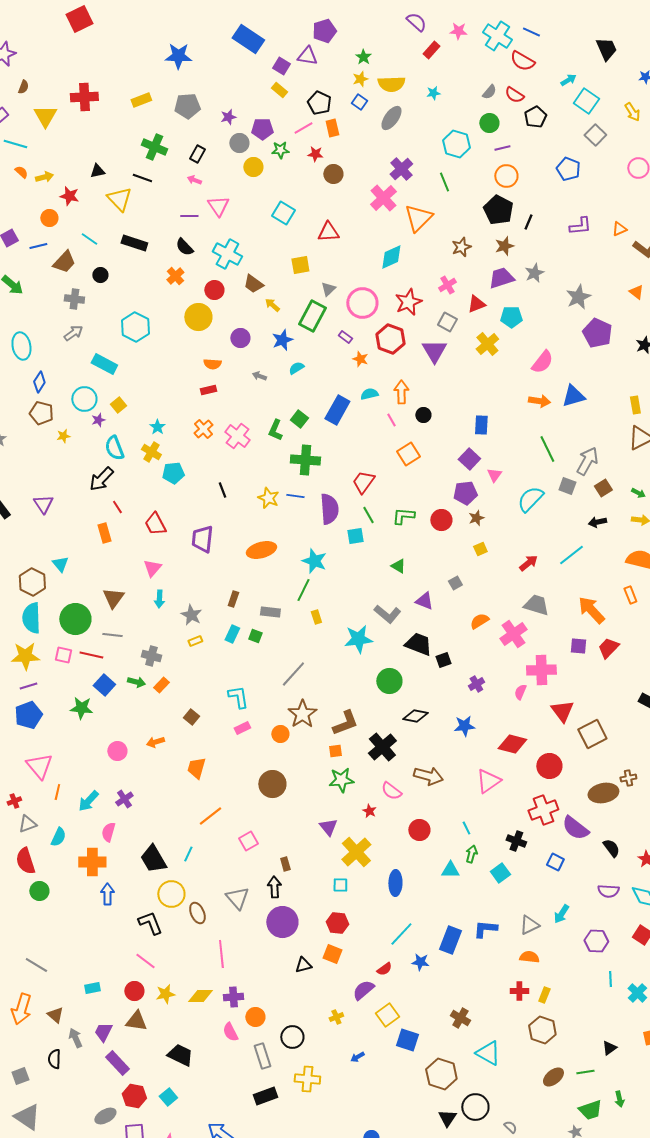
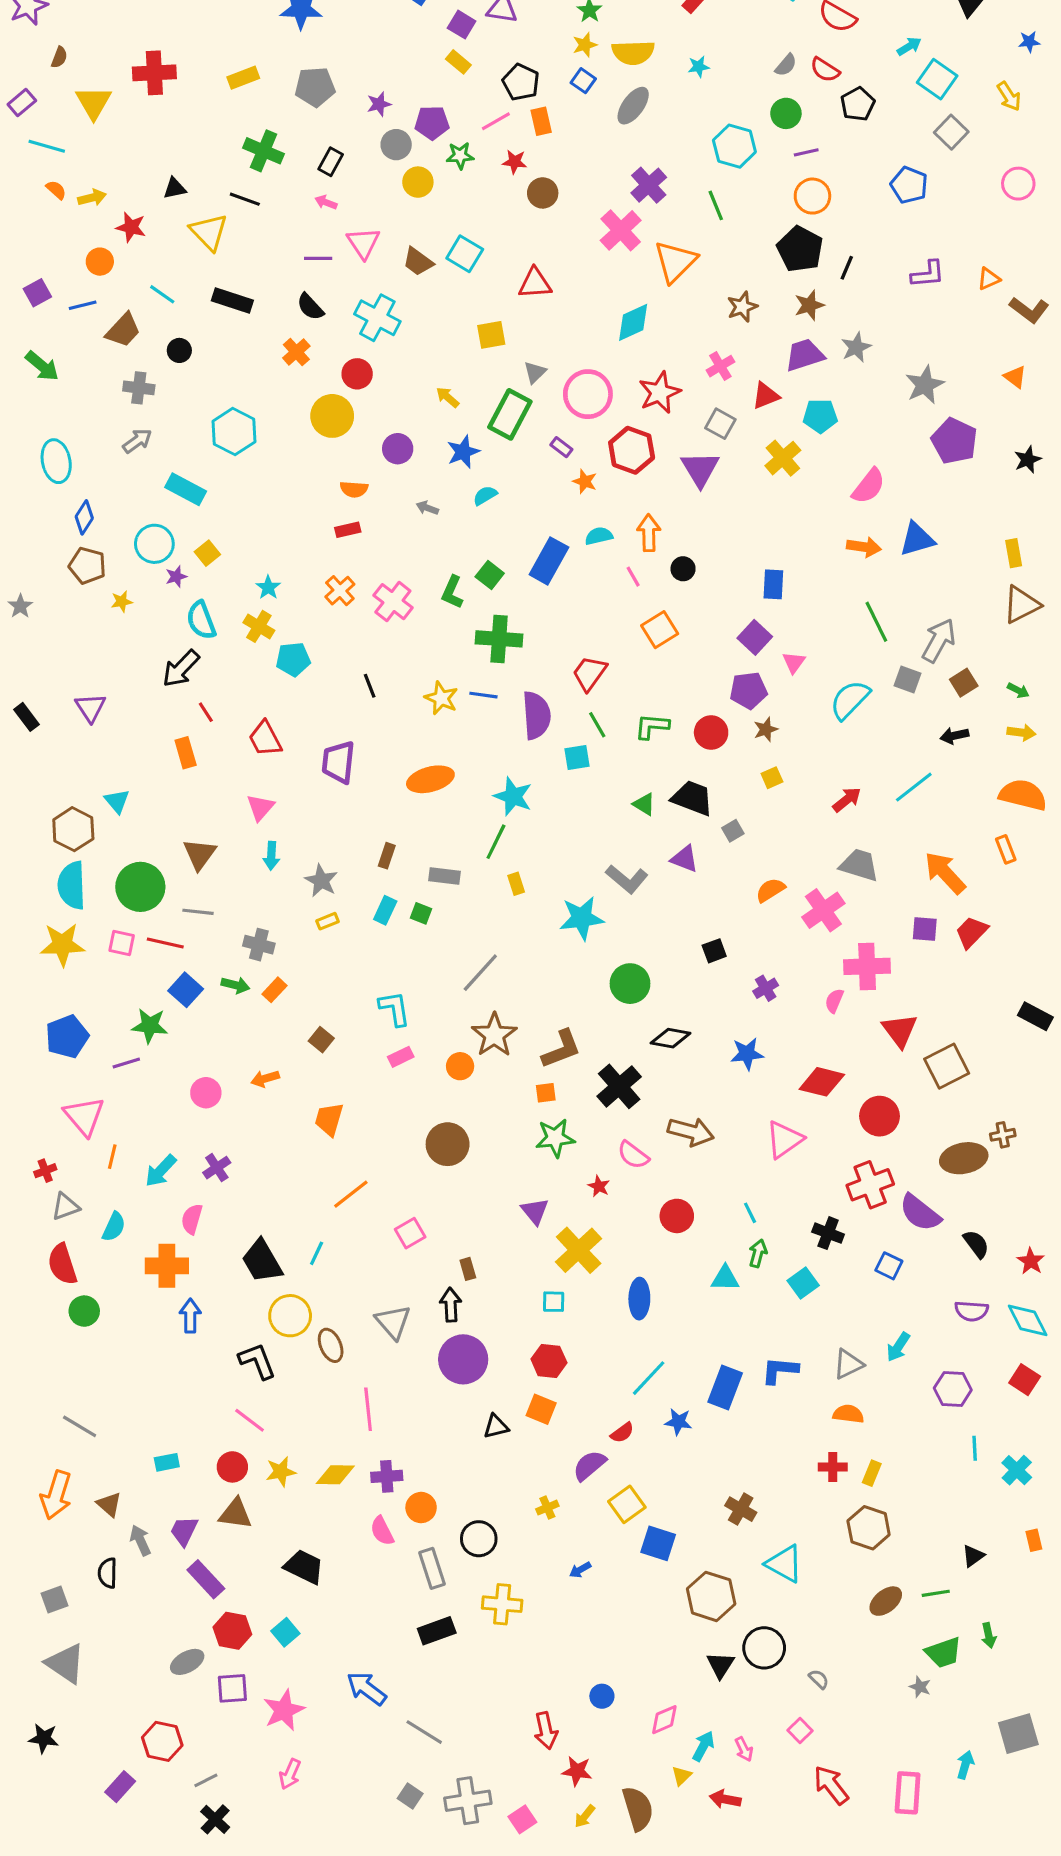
brown trapezoid: (253, 284) -> (418, 262), moved
black trapezoid: (418, 644) -> (692, 798), moved
purple line: (28, 686) -> (126, 1063), moved

